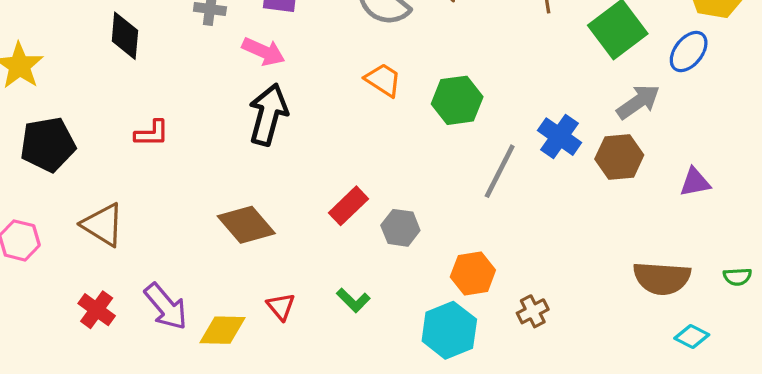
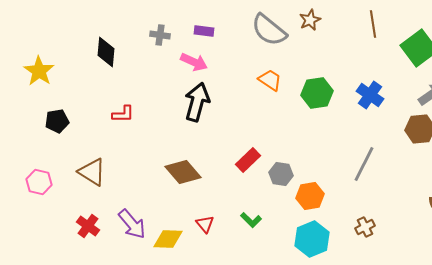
blue cross: (559, 137) -> (370, 95), moved
black pentagon: (48, 144) -> (57, 121), size x0.7
gray line: (500, 171) -> (364, 164), moved
orange hexagon: (473, 274) -> (310, 196), moved

